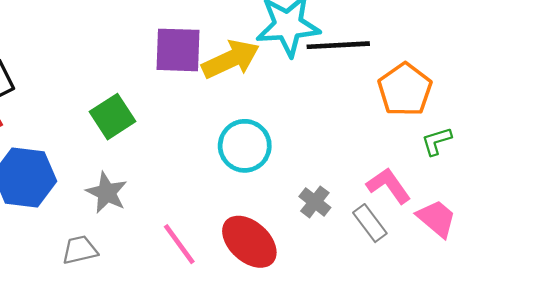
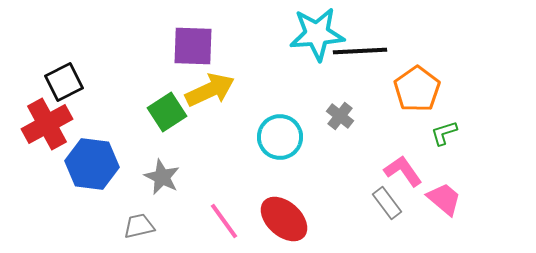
purple square: (178, 50) -> (193, 46), moved
yellow arrow: (231, 59) -> (210, 90), moved
gray cross: (315, 202) -> (340, 116), moved

